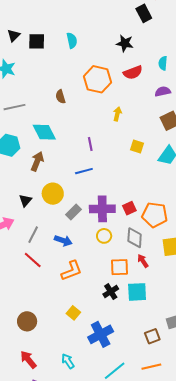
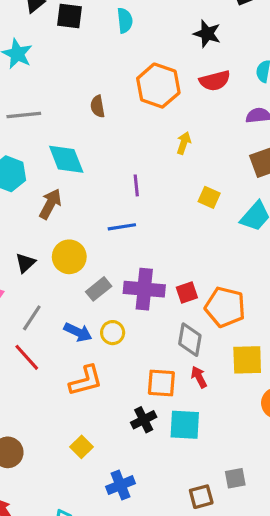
yellow circle: (104, 236) -> (113, 333), moved
blue cross: (101, 334) -> (121, 485), size x0.7

